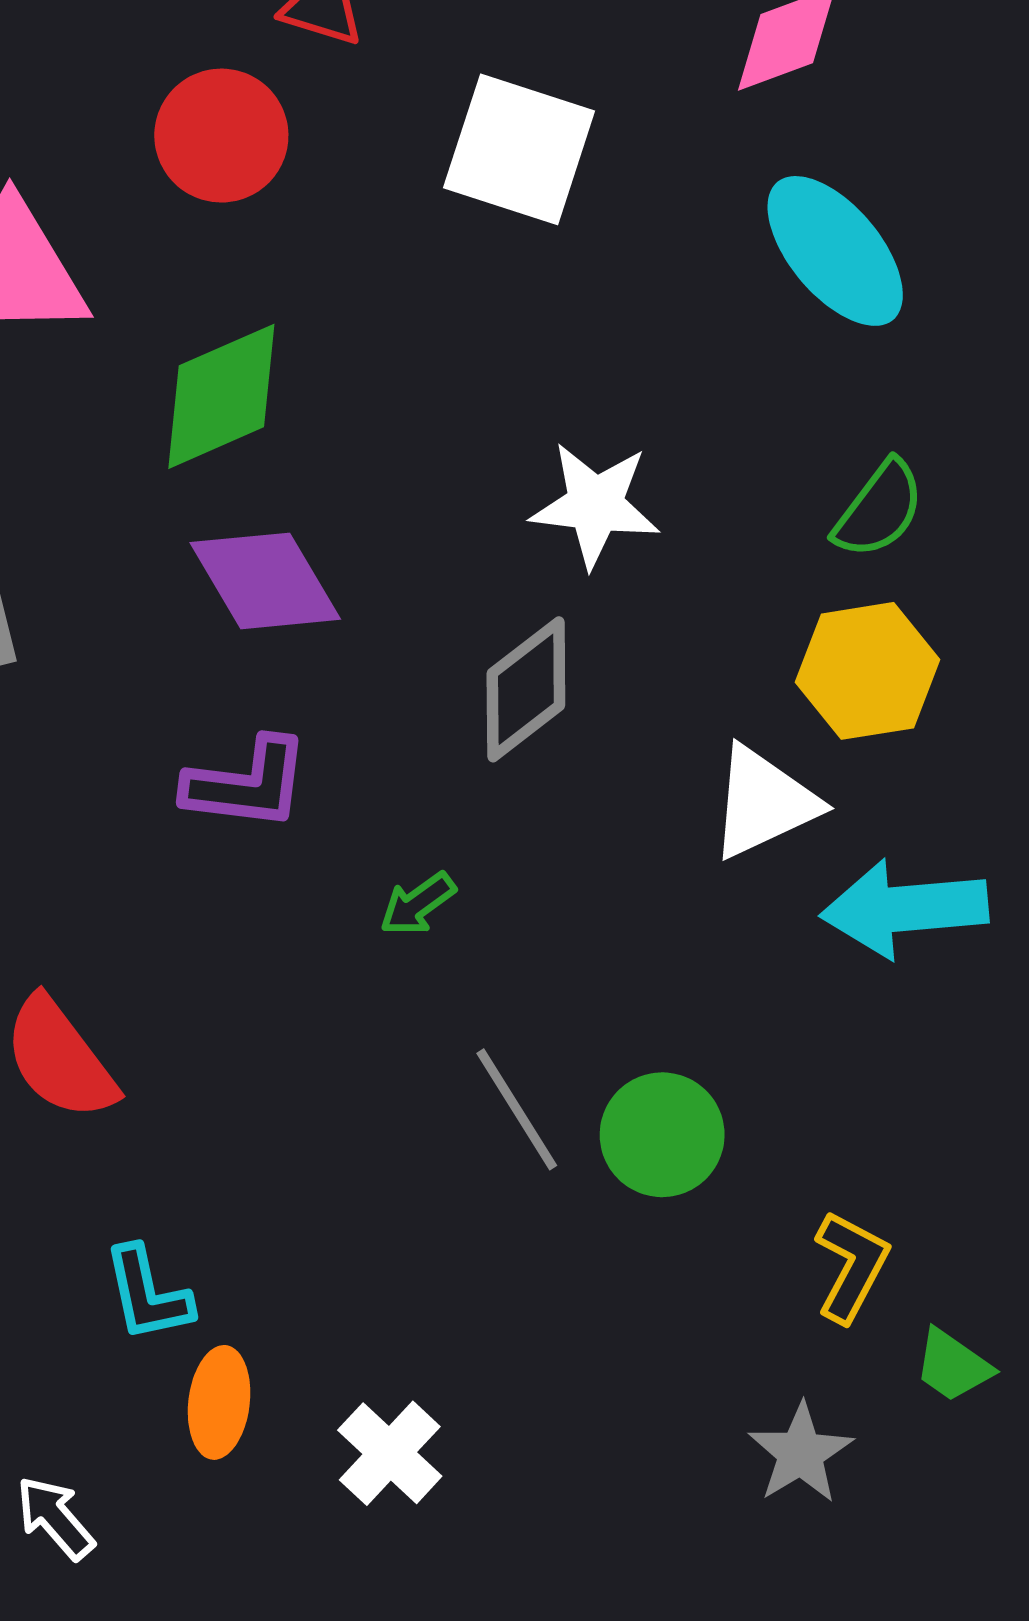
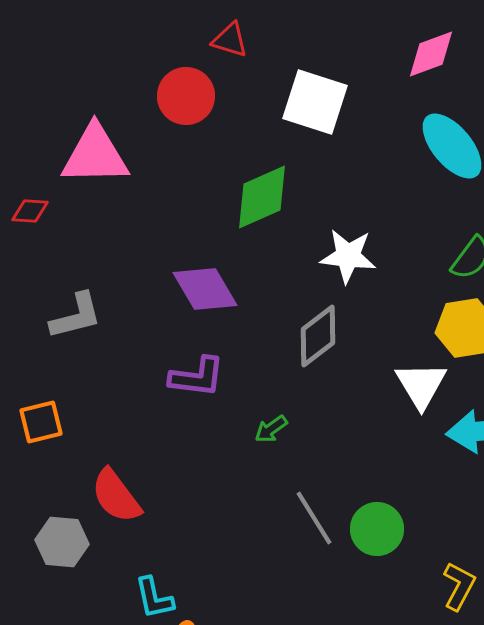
green diamond: (221, 396) -> (262, 197), moved
white triangle: (764, 802) -> (421, 385), turned -36

